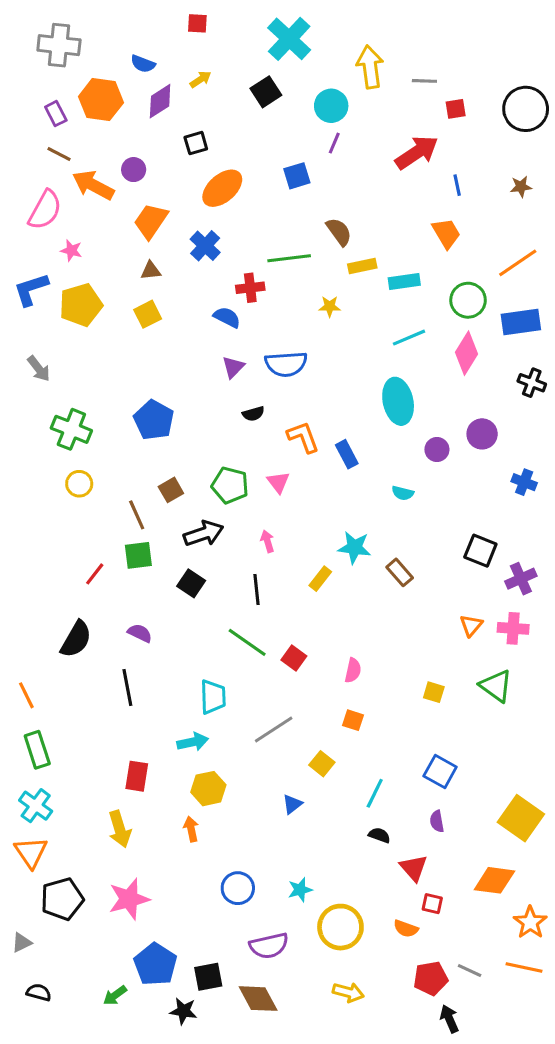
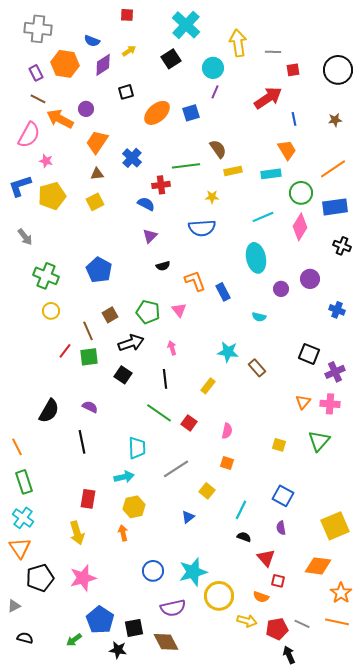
orange ellipse: (222, 188) -> (157, 113), moved
cyan rectangle: (404, 282) -> (271, 174), moved
blue semicircle: (286, 364) -> (202, 228), moved
red line: (95, 574) -> (65, 351), moved
yellow rectangle: (320, 579) -> (208, 386), moved
green triangle: (496, 686) -> (319, 441), turned 35
yellow square: (521, 818) -> (335, 526), turned 32
cyan star: (300, 890) -> (193, 572), size x1.8
yellow arrow: (348, 992) -> (247, 621), moved

